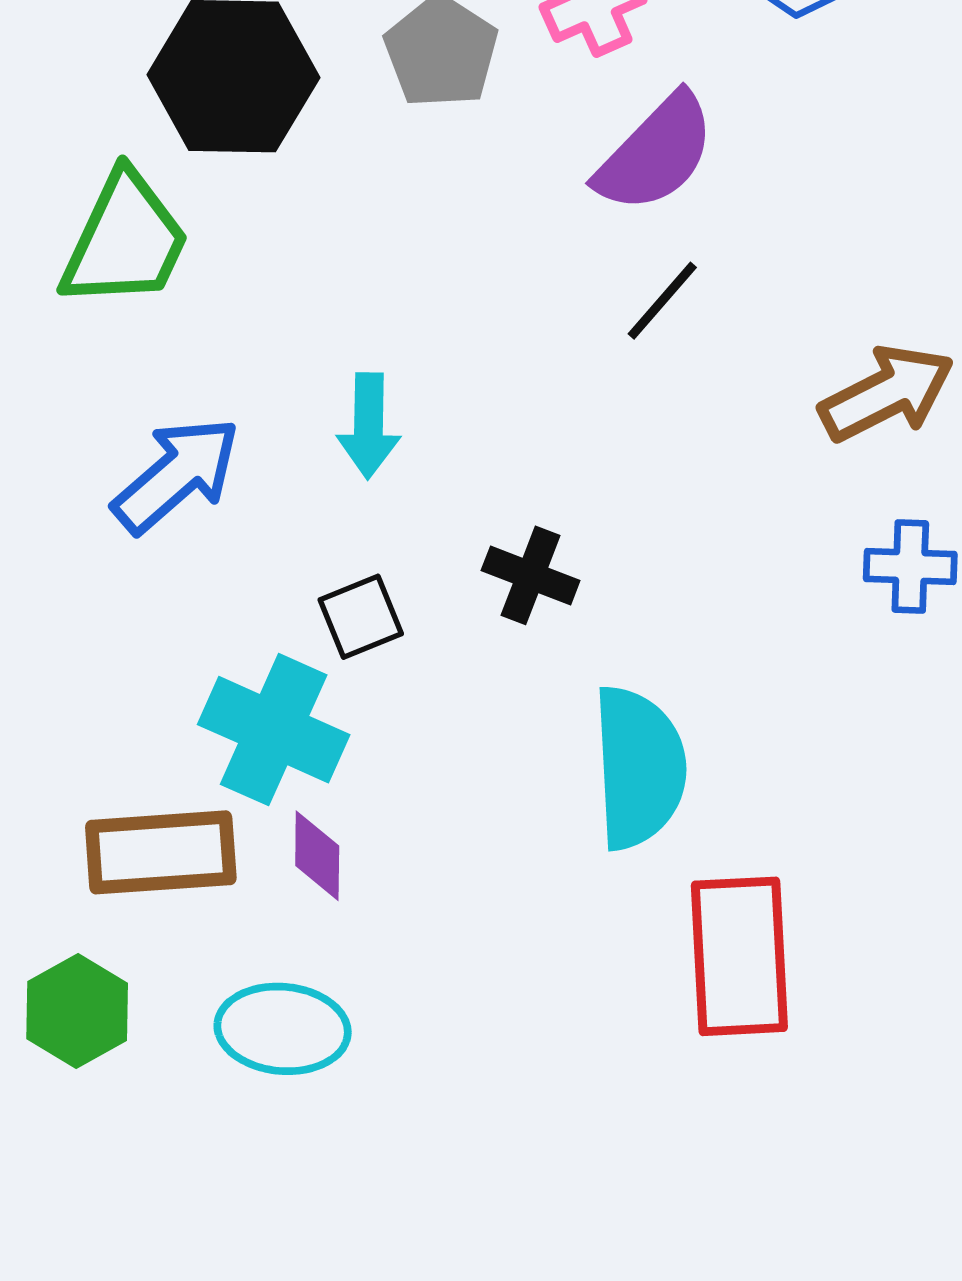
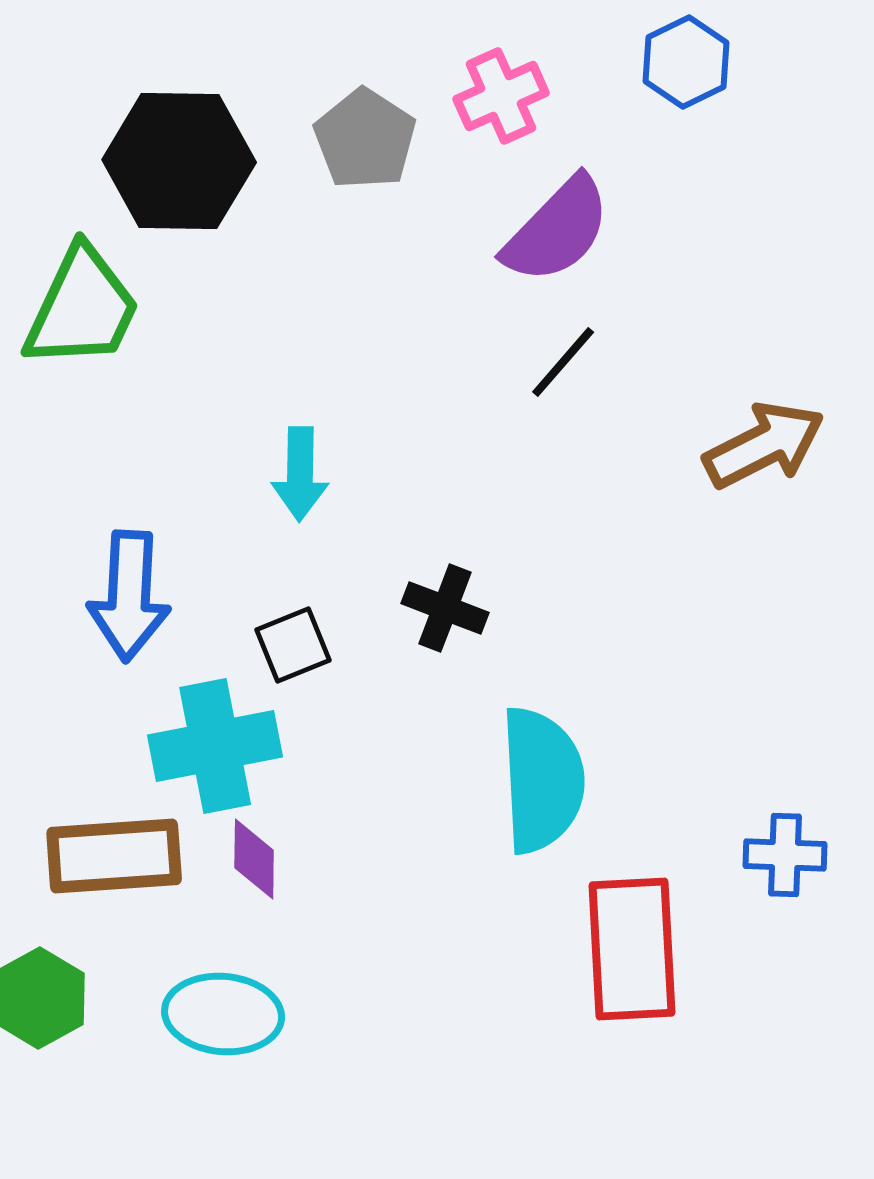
blue arrow: (176, 475) -> (129, 596), moved, turned 134
blue cross: (910, 566) -> (785, 855), moved
cyan cross: (274, 730) -> (215, 746), turned -35

